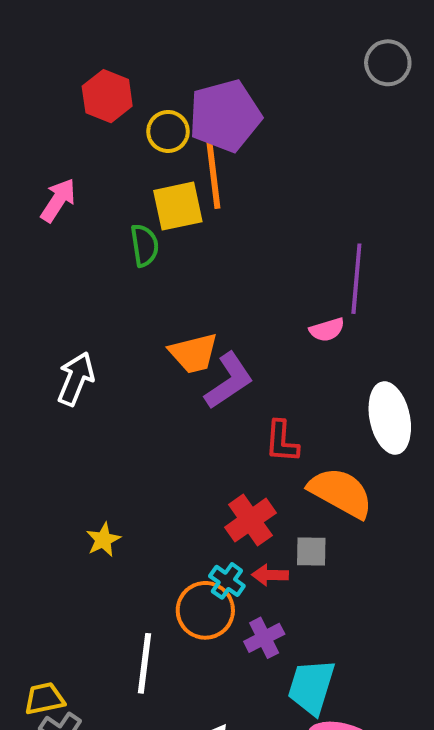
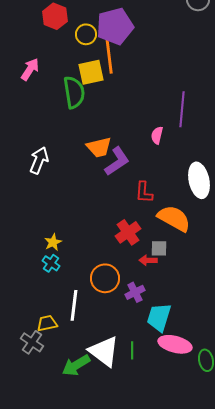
green semicircle: (144, 245) -> (74, 92), size x1.5
pink semicircle: (327, 330) -> (157, 135), moved, turned 120
red arrow: (270, 575) -> (148, 260), moved
cyan cross: (227, 581) -> (51, 263), moved
yellow trapezoid: (44, 699) -> (47, 323), moved

